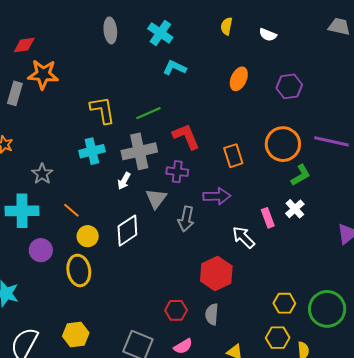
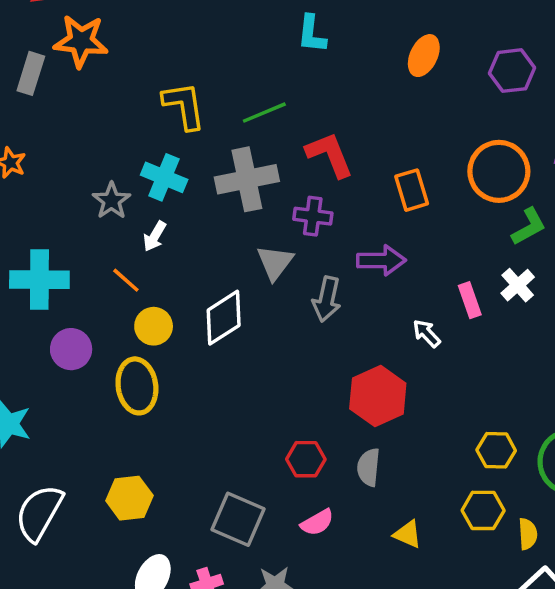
cyan L-shape: (175, 68) -> (312, 34), turned -110
cyan cross: (92, 151) -> (164, 177), turned 35
gray star: (42, 174) -> (112, 201), moved
white arrow: (124, 181) -> (155, 236), moved
white arrow: (243, 237) -> (427, 333), size x0.7

